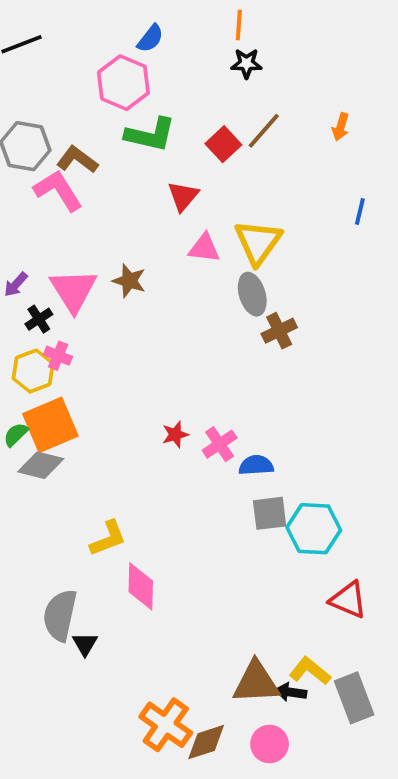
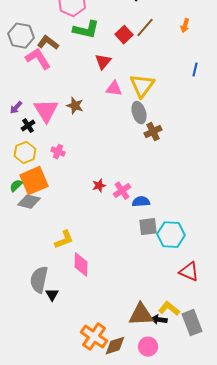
pink cross: (58, 356) -> (58, 152), moved

